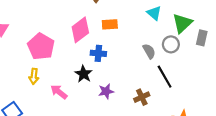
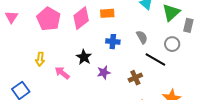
gray circle: (171, 44) -> (172, 44), moved
pink pentagon: (41, 47) -> (49, 19), moved
blue cross: (98, 53) -> (113, 42), moved
black line: (165, 77) -> (155, 60), turned -30

